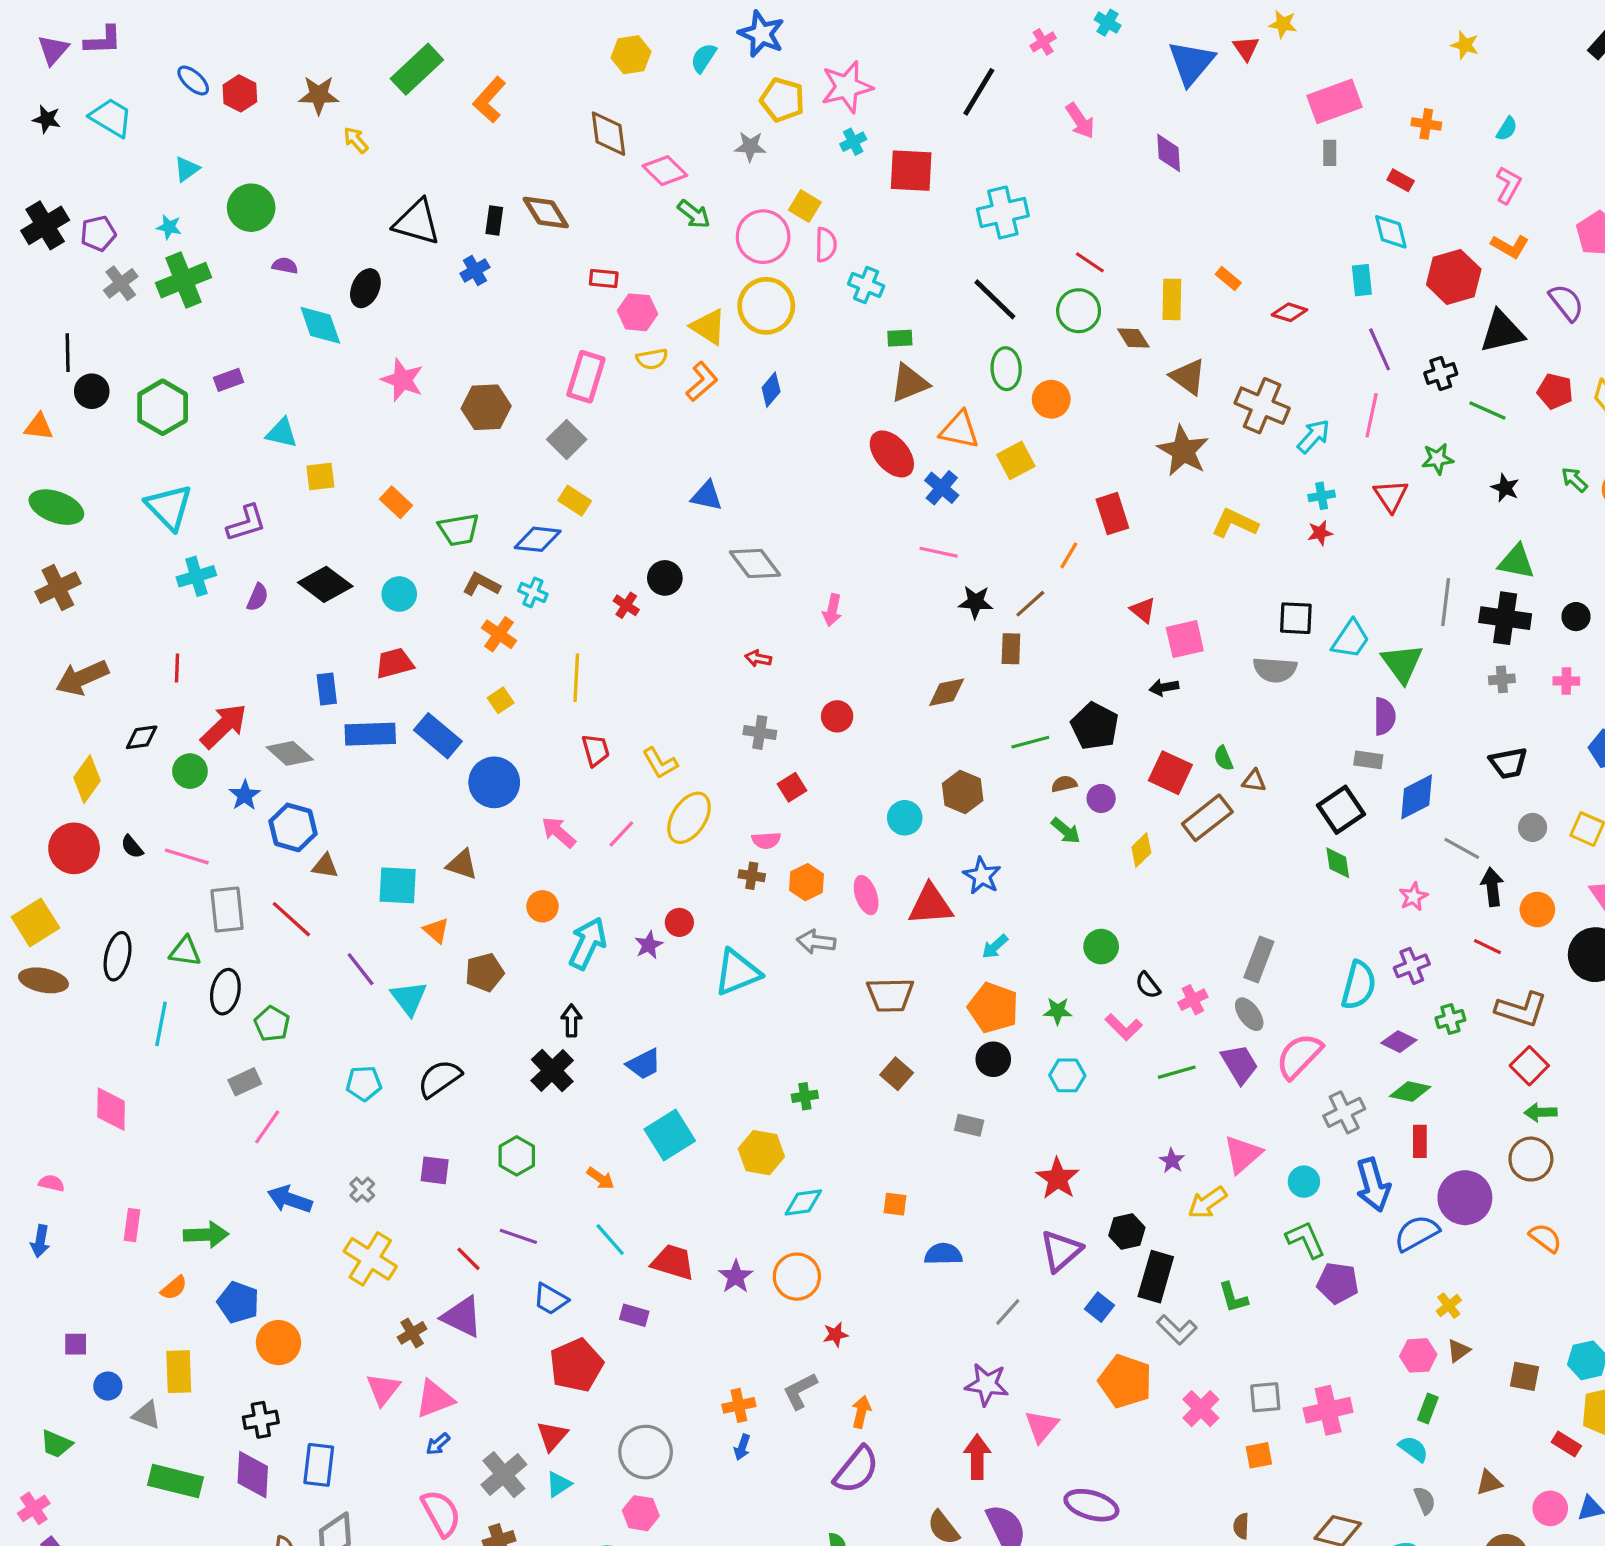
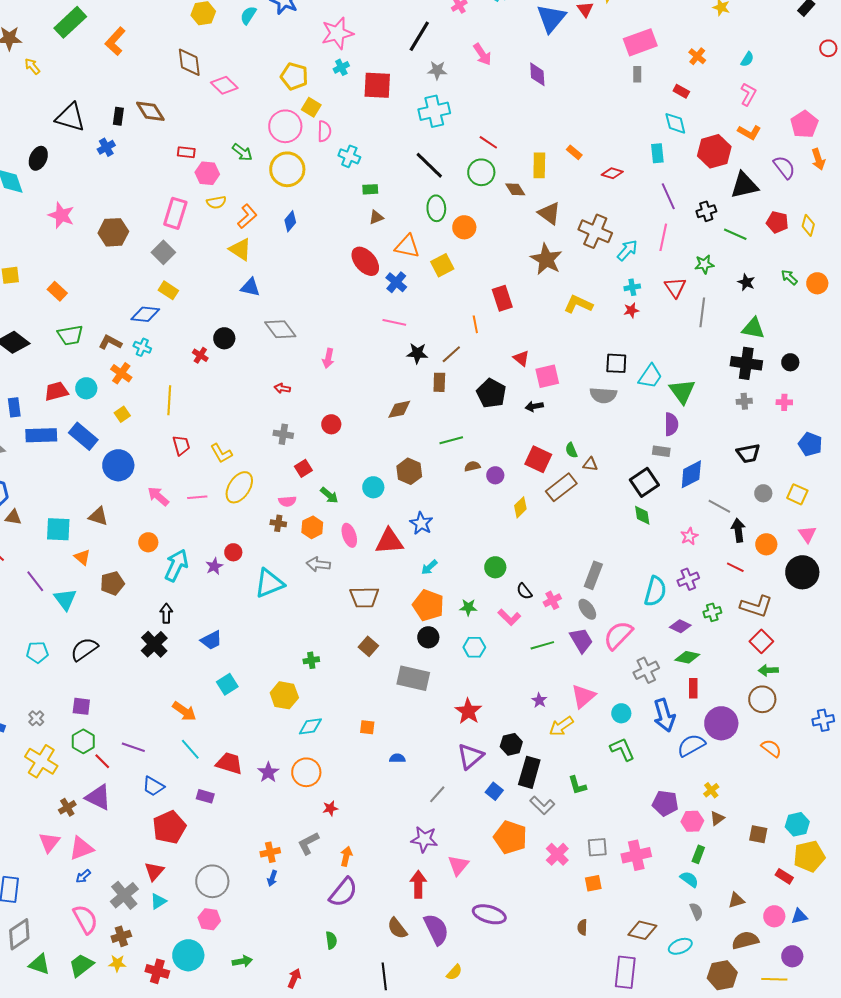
yellow pentagon: (782, 100) -> (294, 76), moved
orange cross: (1426, 124) -> (697, 56), turned 30
gray star: (750, 146) -> (437, 70), moved
green arrow: (694, 214) -> (242, 152), moved
yellow triangle: (708, 327) -> (240, 249), moved
brown triangle: (910, 383) -> (376, 217), size x0.6
green trapezoid: (459, 530) -> (70, 335), moved
orange line: (1069, 555) -> (475, 324), turned -42
cyan circle: (399, 594) -> (86, 388), moved
gray line: (1446, 602) -> (702, 312), moved
black pentagon: (1095, 726) -> (491, 393), moved
green arrow: (1066, 831) -> (329, 495), moved
pink line: (621, 834) -> (197, 497), turned 42
gray rectangle: (969, 1125) -> (413, 678), size x1.8
cyan square: (670, 1135) -> (227, 684), size x0.7
green hexagon: (517, 1156) -> (83, 741), moved
orange arrow: (600, 1178) -> (184, 711), size x1.4
blue semicircle: (943, 1254) -> (397, 758), size x0.7
purple pentagon: (1338, 1283) -> (665, 803), moved

